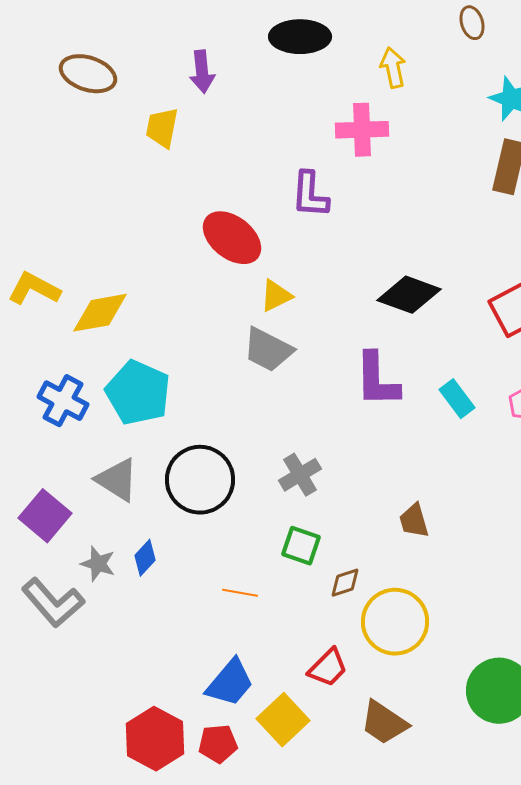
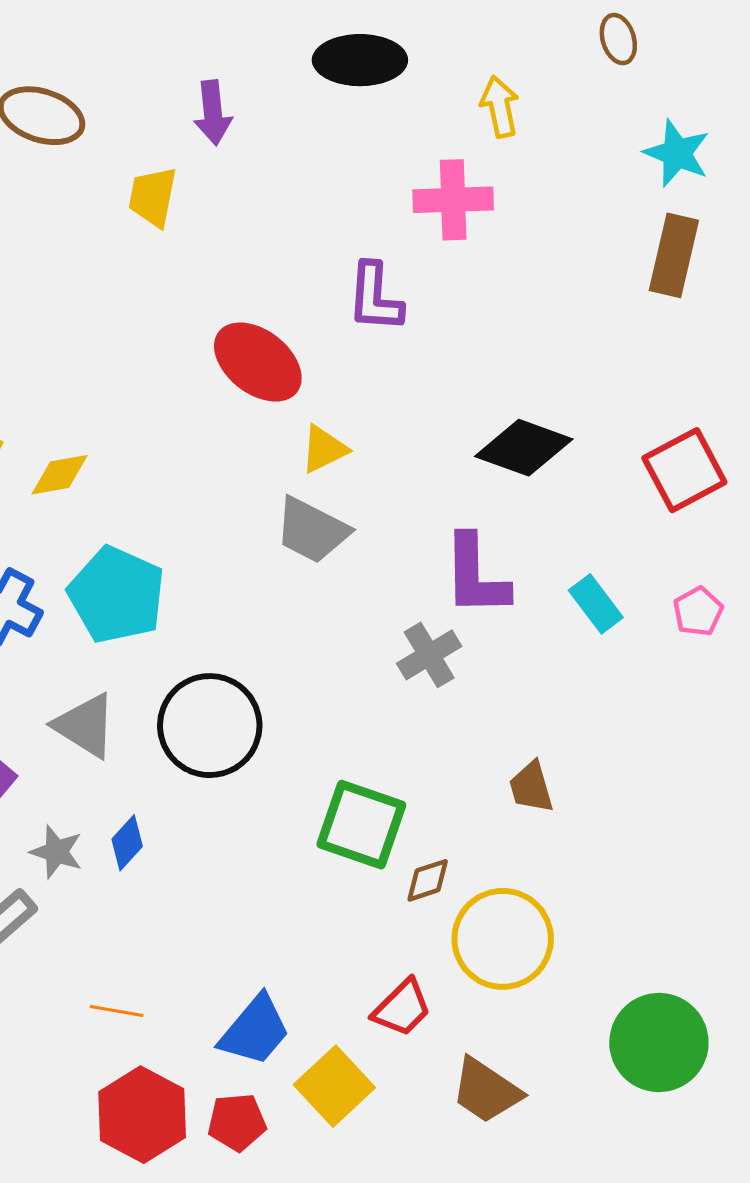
yellow diamond: (100, 313) -> (60, 475), size x0.7
gray cross: (300, 475) -> (429, 655), moved
green square: (301, 546) -> (361, 825), size x1.5
orange line: (240, 593) -> (117, 1011), moved

